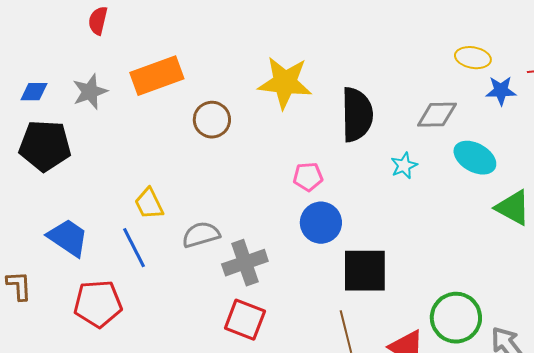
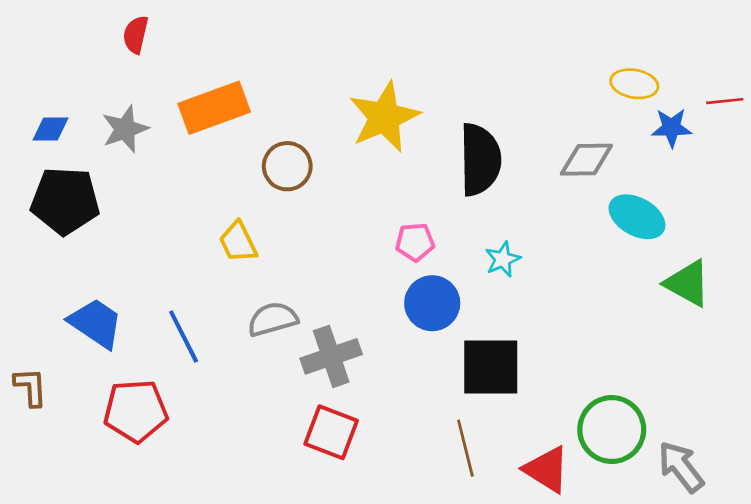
yellow star: (285, 83) -> (384, 117), turned -30
cyan star: (404, 166) -> (503, 259), moved
yellow trapezoid: (149, 204) -> (238, 242), moved

